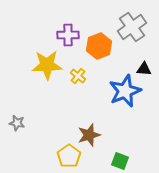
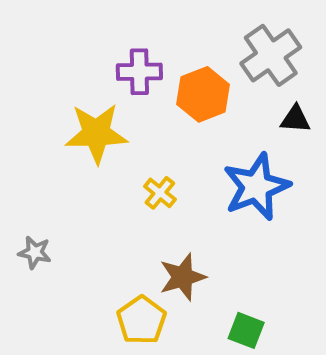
black triangle: (144, 69) -> (295, 119), moved
yellow cross: (78, 76) -> (160, 193), moved

